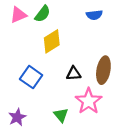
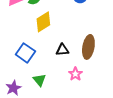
pink star: (89, 101) -> (75, 74), size x0.6
green triangle: (61, 115) -> (39, 80), moved

